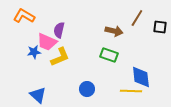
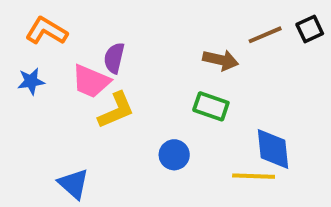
brown line: (137, 18) -> (265, 35), turned 36
black square: (160, 27) -> (310, 29), moved, turned -32
blue star: (34, 52) -> (31, 81), moved
blue circle: (87, 89) -> (174, 155), moved

